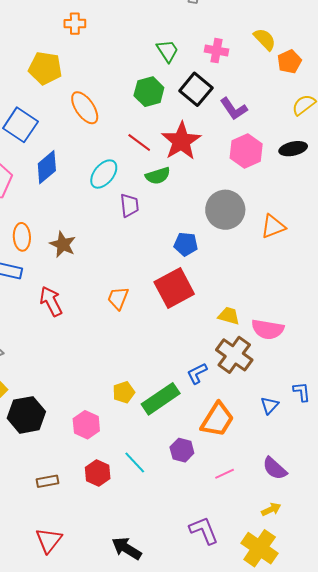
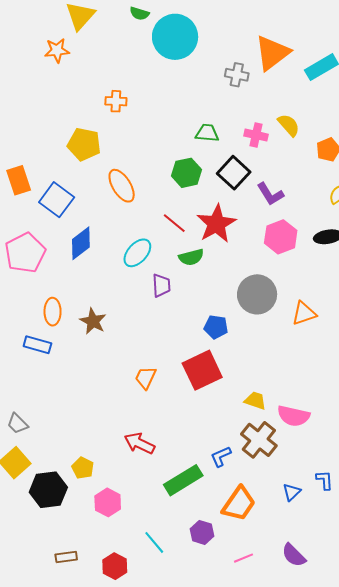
yellow semicircle: (265, 39) -> (289, 125), moved
green trapezoid: (167, 51) -> (207, 133), turned -55
red arrow: (51, 301) -> (139, 443), moved, turned -40
yellow pentagon: (124, 392) -> (83, 468), moved, turned -30
red hexagon: (98, 473) -> (115, 566), moved

